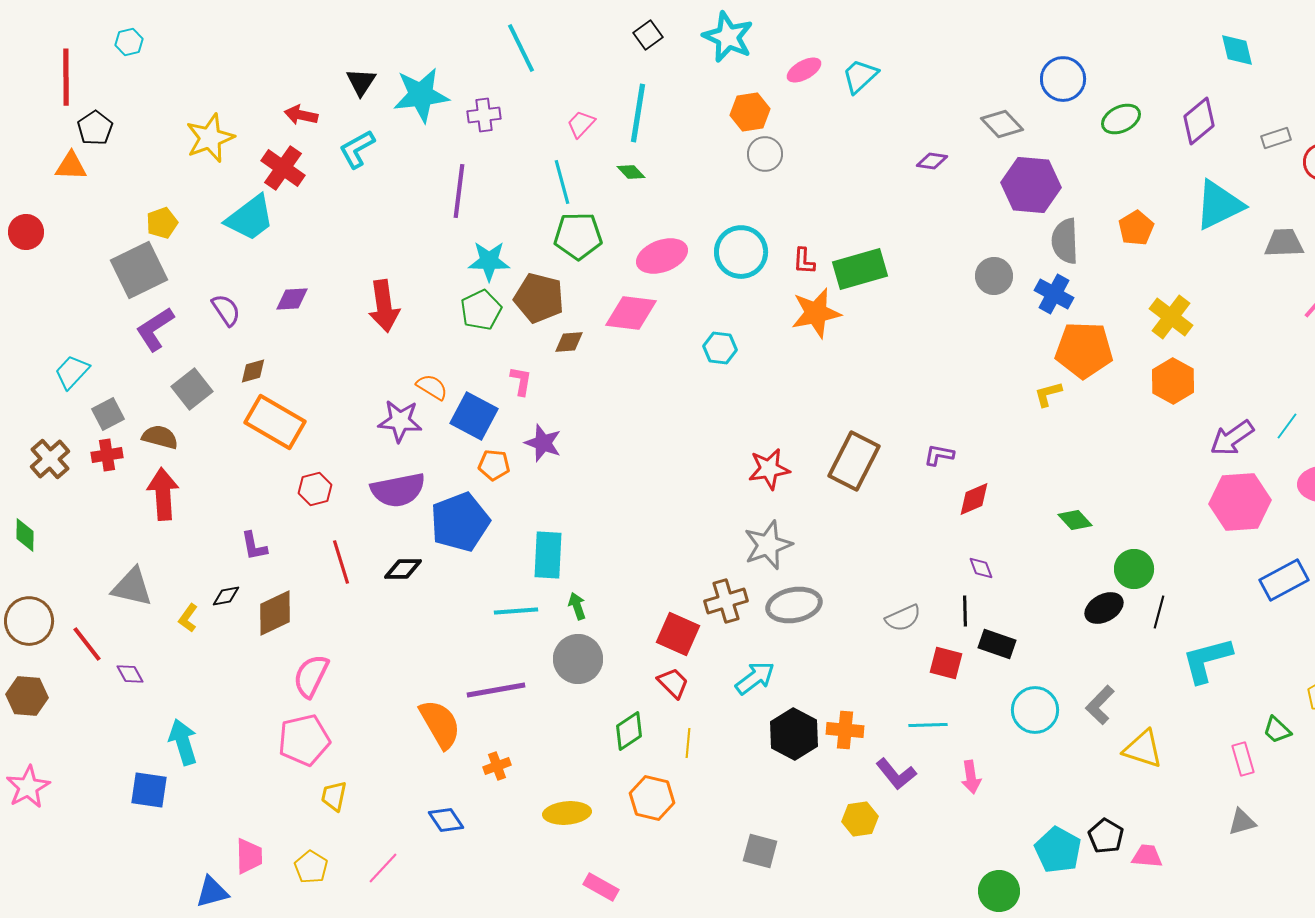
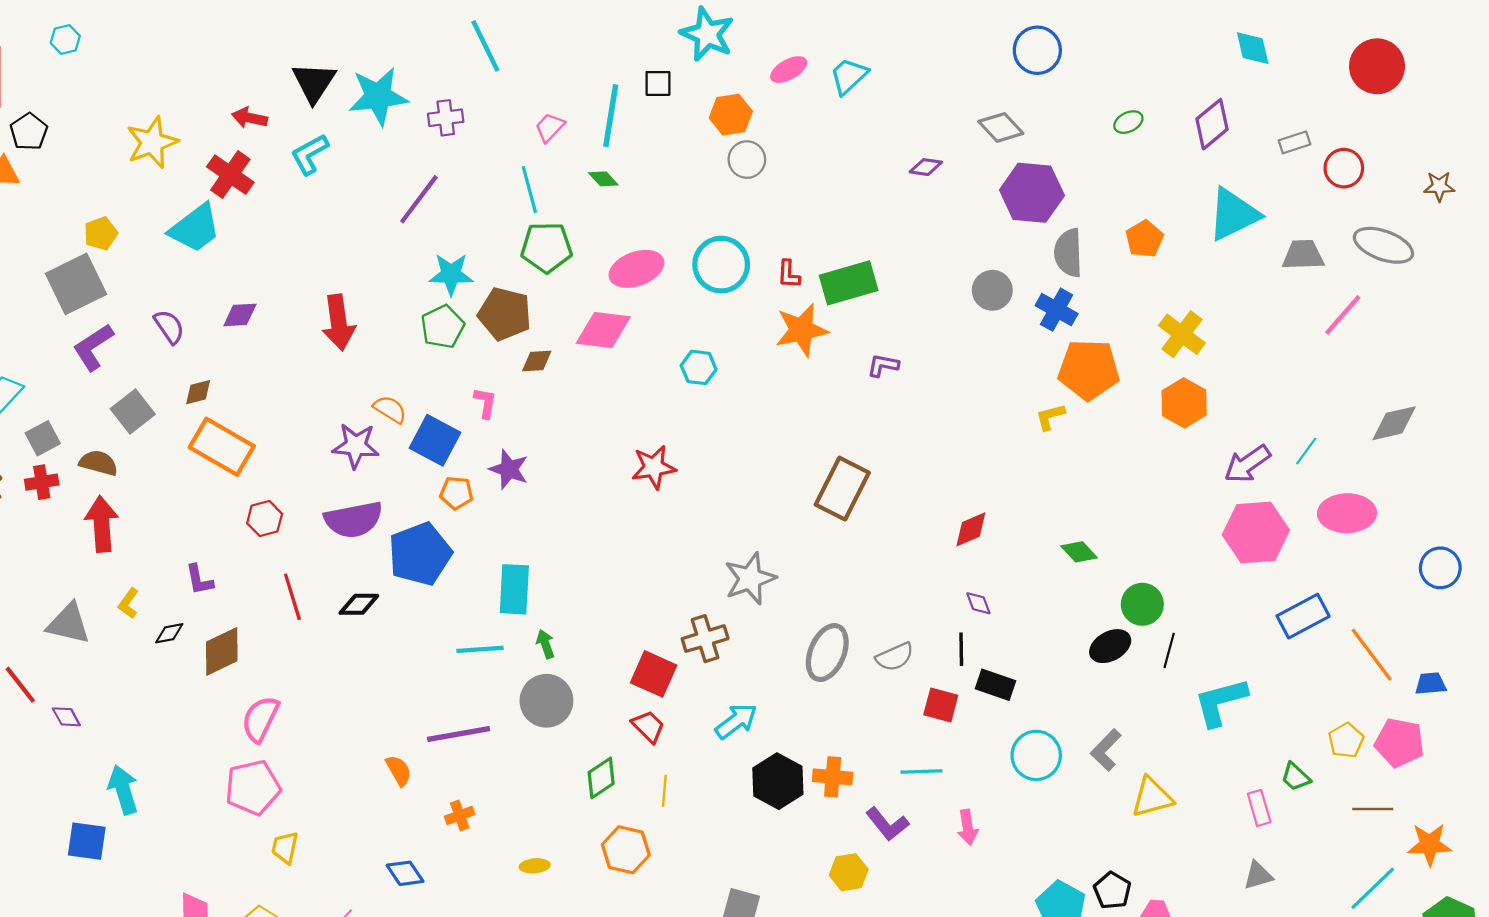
black square: (648, 35) -> (658, 83), moved, turned 36
blue circle: (1063, 79) -> (1037, 50), moved
black triangle: (361, 82) -> (314, 82), size x1.4
green ellipse: (1121, 119) -> (1128, 122), size x0.7
purple line: (459, 191) -> (419, 199), turned 30
purple L-shape: (939, 455) -> (883, 365), moved
red star: (769, 469) -> (654, 467), moved
gray ellipse: (794, 605) -> (827, 653), moved, turned -56
yellow L-shape: (188, 618) -> (128, 603), moved
orange semicircle: (440, 724) -> (399, 770), size x0.6
yellow triangle: (1143, 749) -> (1152, 797), turned -33
yellow ellipse: (567, 813) -> (535, 866), size x0.6

